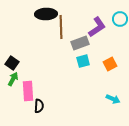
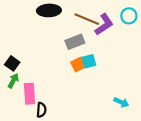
brown line: (61, 27) -> (87, 19), moved, turned -65
gray rectangle: (80, 43) -> (75, 42), moved
orange square: (110, 64) -> (78, 64), moved

